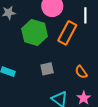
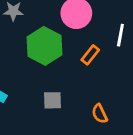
orange rectangle: (67, 33) -> (90, 55), size x0.6

